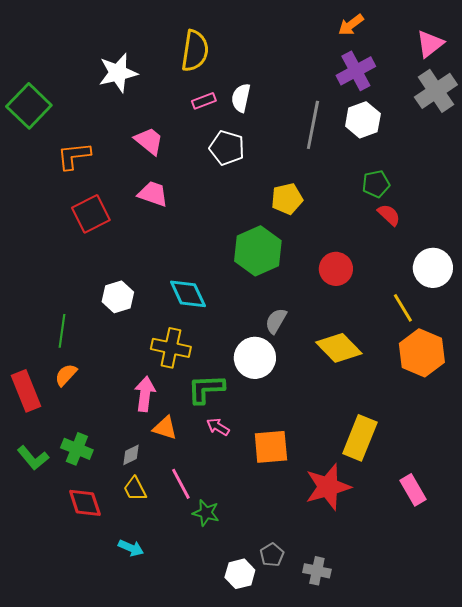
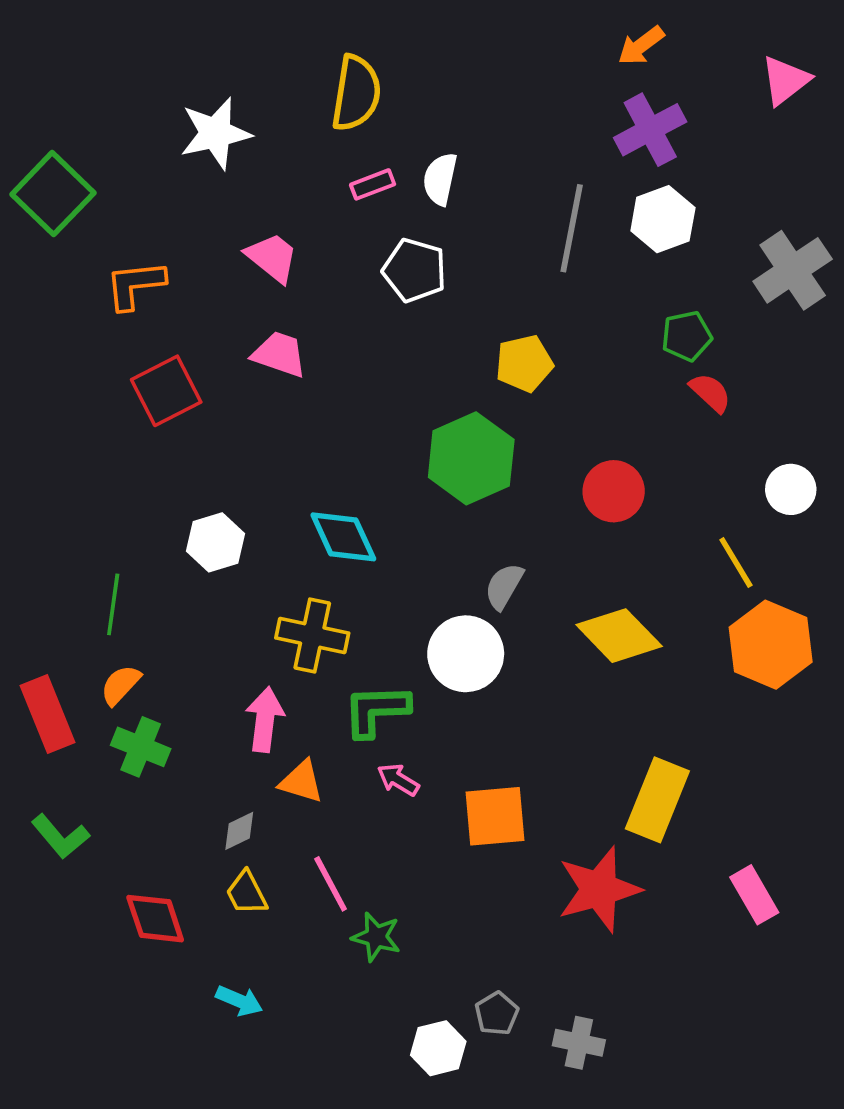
gray cross: (436, 91) -> (793, 270), moved
white circle: (433, 268) -> (791, 489), size x0.7
green cross: (77, 449) -> (141, 747), moved

